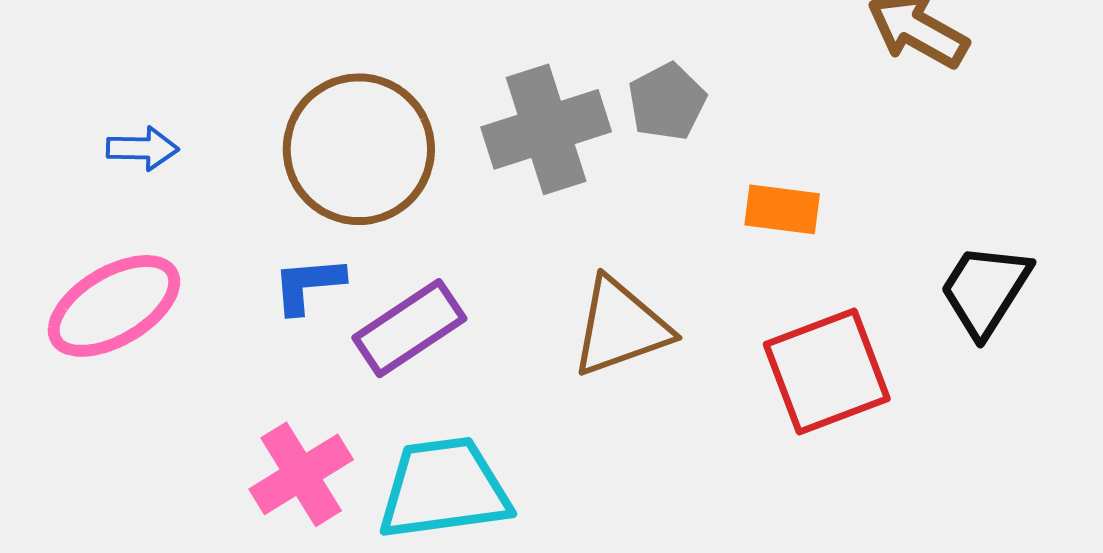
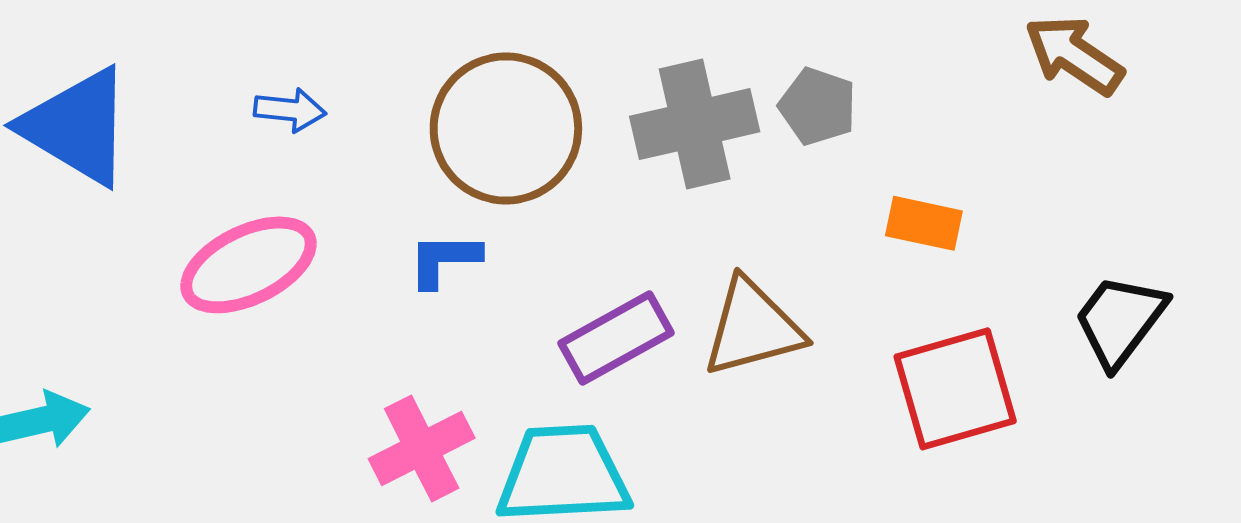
gray pentagon: (667, 102) -> (818, 106), turned -30
purple rectangle: (409, 328) -> (616, 338), moved

